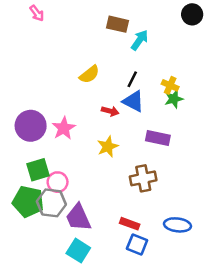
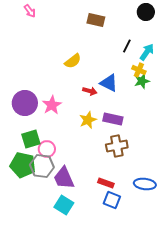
black circle: (192, 14) -> (146, 12), moved
cyan arrow: (140, 40) -> (147, 52), moved
black line: (132, 79) -> (127, 46), moved
purple rectangle: (158, 138) -> (113, 119), moved

